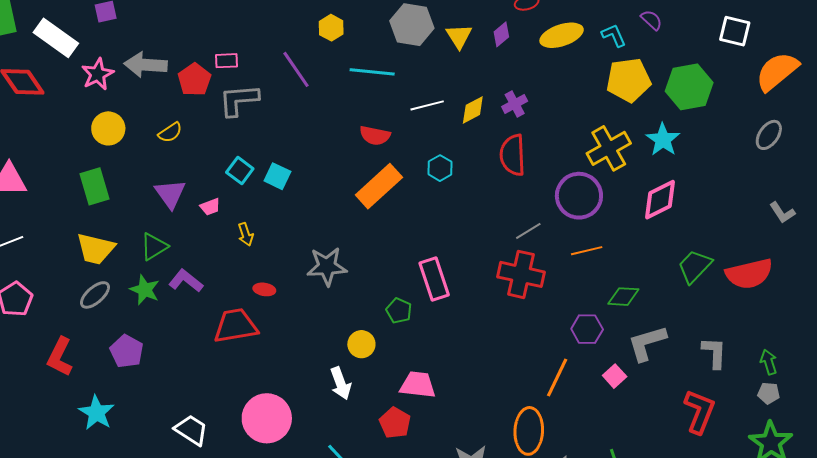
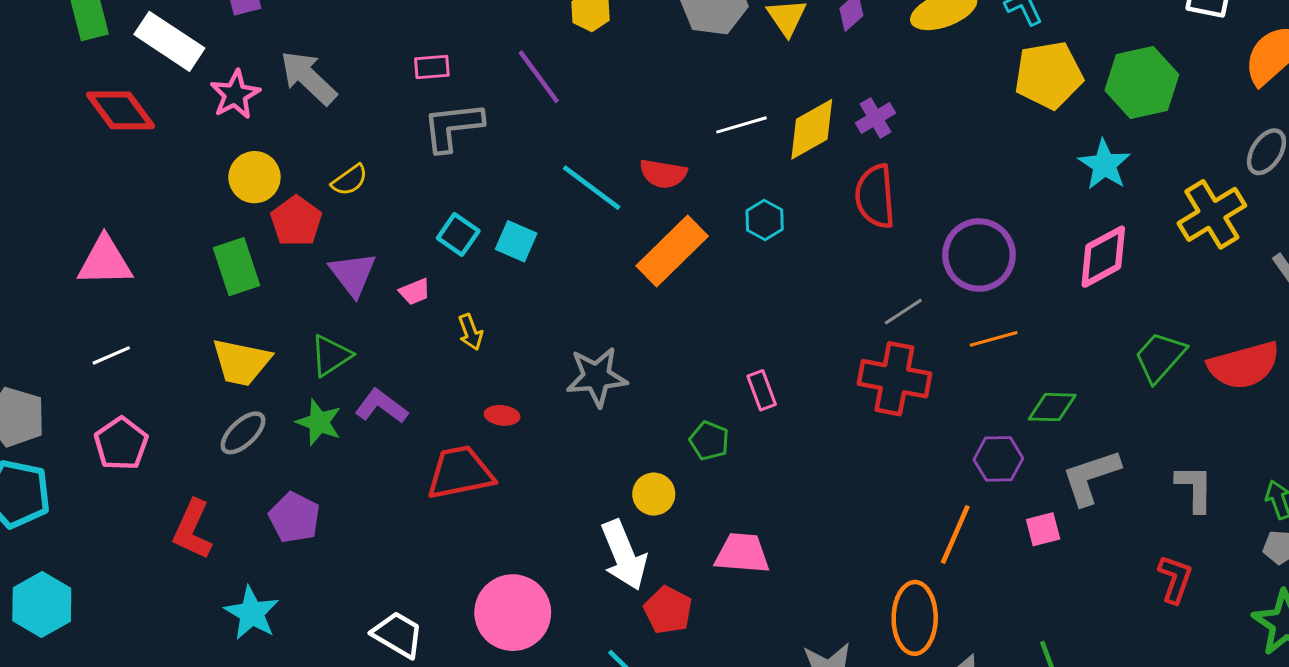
gray arrow: (146, 65) -> (308, 78), turned 42
cyan line: (372, 72) -> (592, 188), moved, turned 33
red pentagon: (194, 80) -> (296, 221), moved
yellow diamond: (473, 110) -> (812, 129), size x1.4
yellow cross: (609, 148) -> (1212, 214), moved
pink rectangle: (434, 279) -> (762, 390), size x0.6
pink square: (615, 376) -> (1043, 529), turned 30
white arrow: (341, 383) -> (624, 555), size x1.4
red L-shape: (700, 411) -> (1175, 579), size x0.7
red pentagon: (395, 423) -> (668, 610), moved

